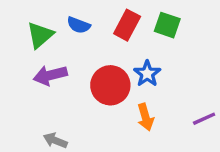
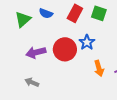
purple arrow: (50, 75) -> (36, 52), moved
orange arrow: (145, 117) -> (99, 68), moved

